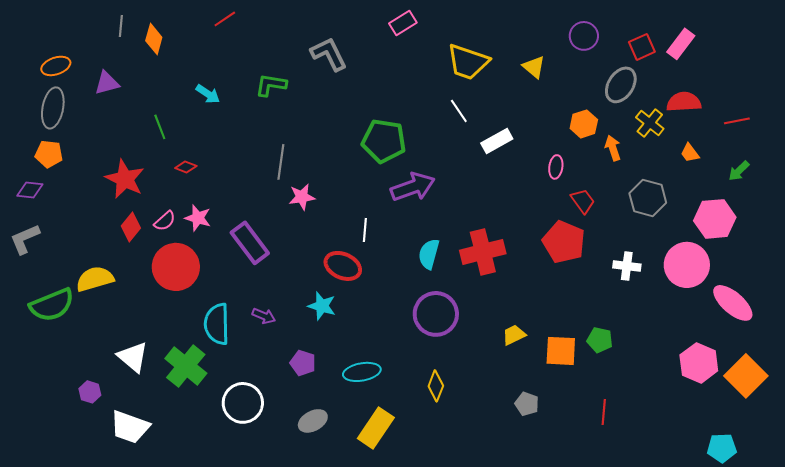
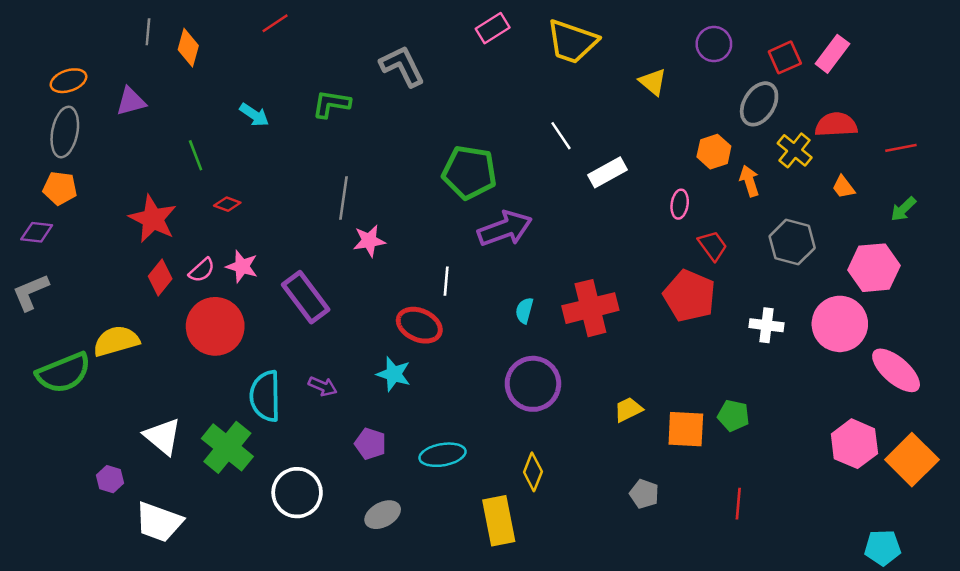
yellow trapezoid: (468, 62) -> (572, 42), moved
cyan semicircle: (429, 254) -> (524, 310), size x0.7
yellow rectangle: (376, 428) -> (499, 521), moved, turned -45

